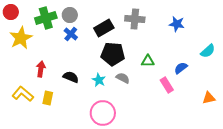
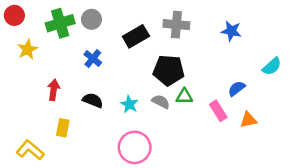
blue cross: (71, 34) -> (93, 59), moved
yellow star: (21, 38) -> (27, 49), size x0.7
black pentagon: (113, 54) -> (169, 70), moved
green triangle: (148, 61) -> (184, 96), moved
yellow L-shape: (23, 94) -> (30, 150), moved
orange triangle: (209, 98) -> (248, 120), moved

